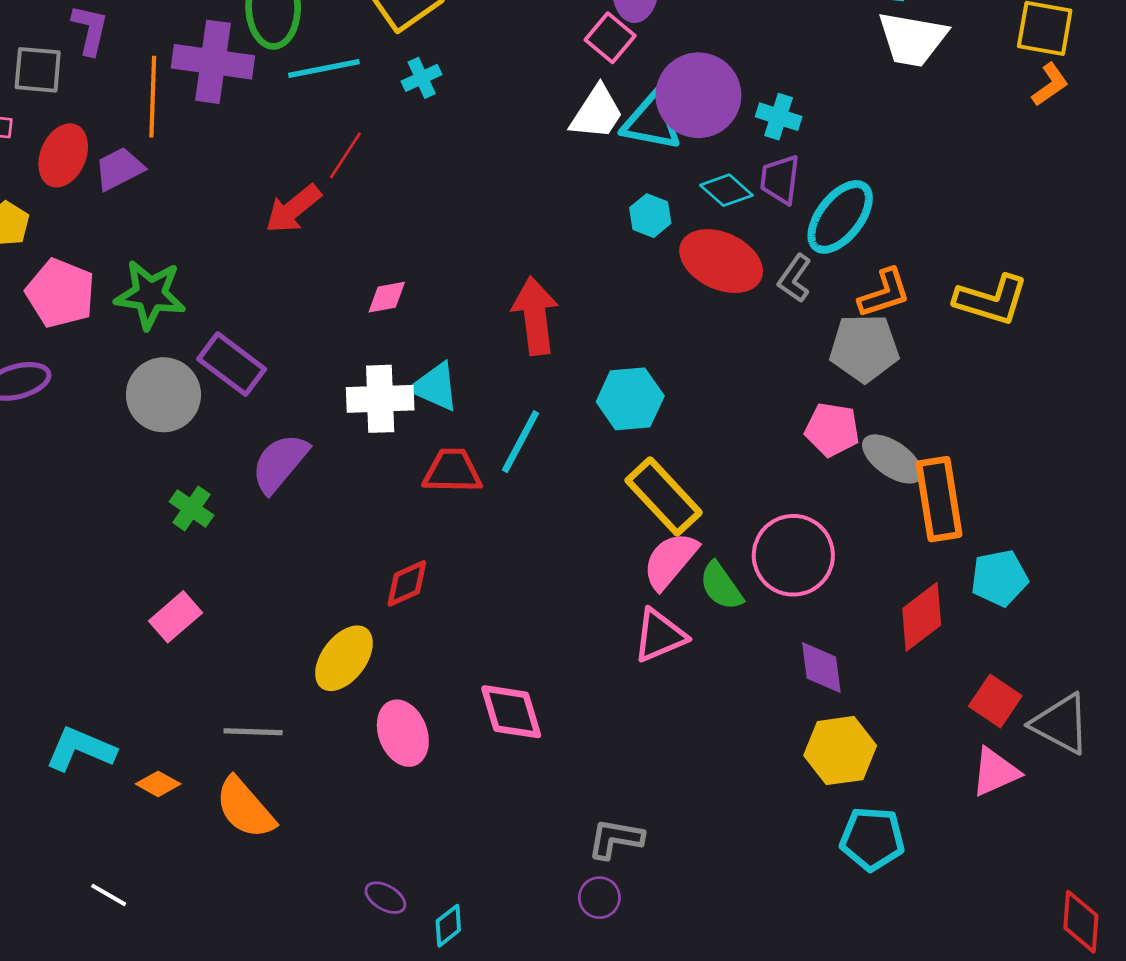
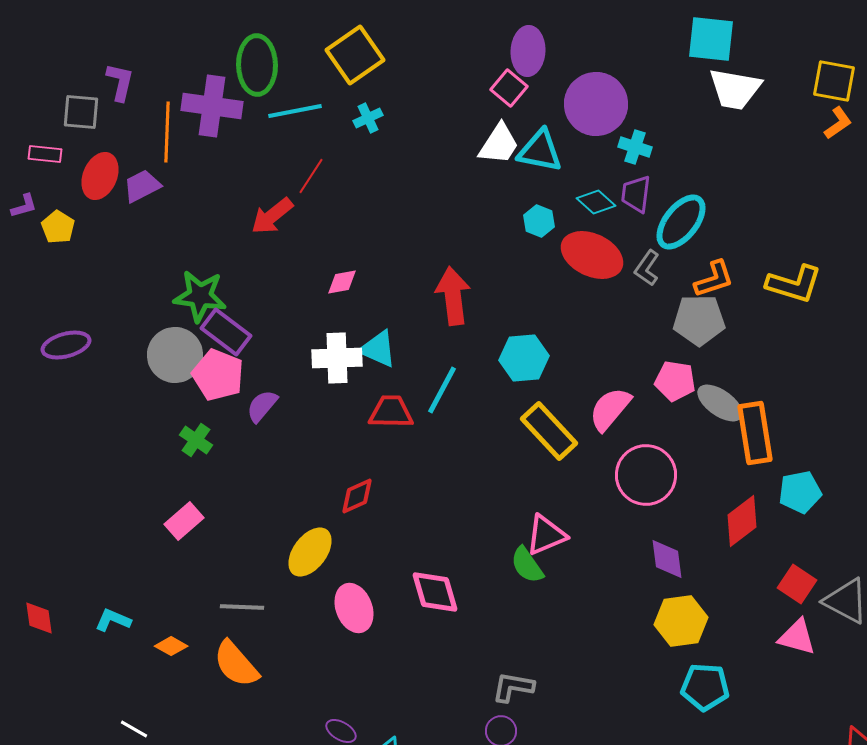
purple circle: (698, 95) -> (596, 104), moved
pink pentagon: (60, 293) -> (218, 375), moved
green star: (150, 294) -> (200, 296), moved
purple semicircle: (280, 463) -> (262, 406), size x0.7
pink semicircle: (670, 561) -> (610, 409), moved
green semicircle: (721, 586) -> (527, 565), moved
cyan L-shape: (81, 749) -> (113, 620), size x0.7
pink triangle: (995, 772) -> (797, 637), turned 39

